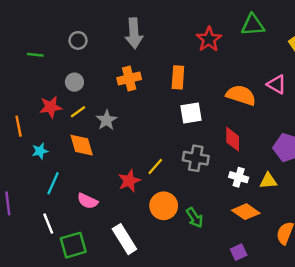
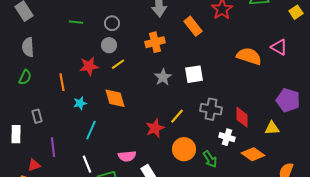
gray circle: (78, 40) -> (112, 23), moved
orange rectangle: (178, 77) -> (193, 26), moved, turned -42
yellow line: (78, 112) -> (118, 64), moved
white square: (191, 113) -> (194, 74), moved
gray star: (107, 120) -> (163, 77), moved
red diamond: (233, 139) -> (242, 117), moved
white cross: (239, 177) -> (227, 137), moved
pink semicircle: (88, 201) -> (127, 156), moved, turned -30

